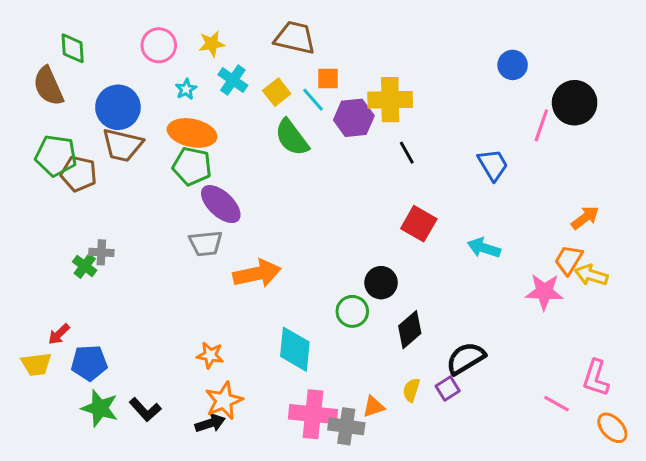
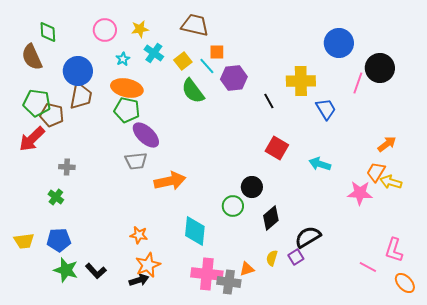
blue circle: (513, 65) -> (339, 43), size x1.5
yellow cross: (390, 100) -> (301, 81), moved
brown trapezoid: (122, 145) -> (81, 96), turned -92
green cross: (85, 266) -> (56, 197), moved
red arrow: (59, 334) -> (32, 139), moved, size x1.8

